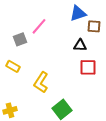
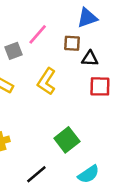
brown square: (94, 26) -> (72, 43), moved
yellow L-shape: (41, 82) -> (47, 81), moved

